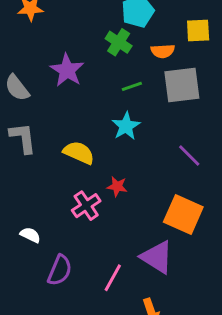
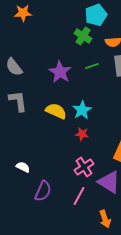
purple star: (67, 70) -> (60, 72), moved
cyan star: (126, 126) -> (82, 110), moved
pink cross: (86, 206) -> (84, 167), moved

